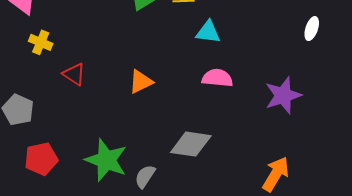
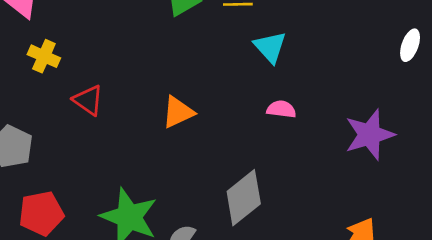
cyan triangle: (208, 32) -> (270, 47), turned 40
pink semicircle: (217, 78) -> (281, 109), size x0.7
gray diamond: (191, 144) -> (244, 198), turned -48

